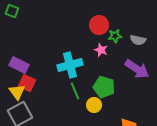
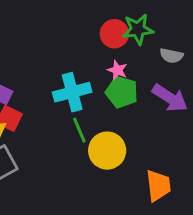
green star: (115, 36) -> (138, 29), moved, size x1.5
green pentagon: (104, 87) -> (122, 92), moved
yellow circle: (94, 105) -> (107, 151), size x1.6

